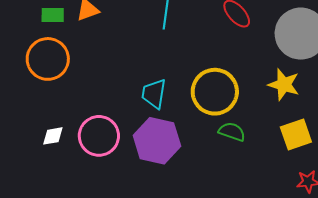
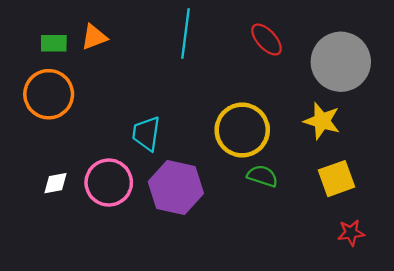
cyan trapezoid: (154, 94) -> (146, 133), moved

